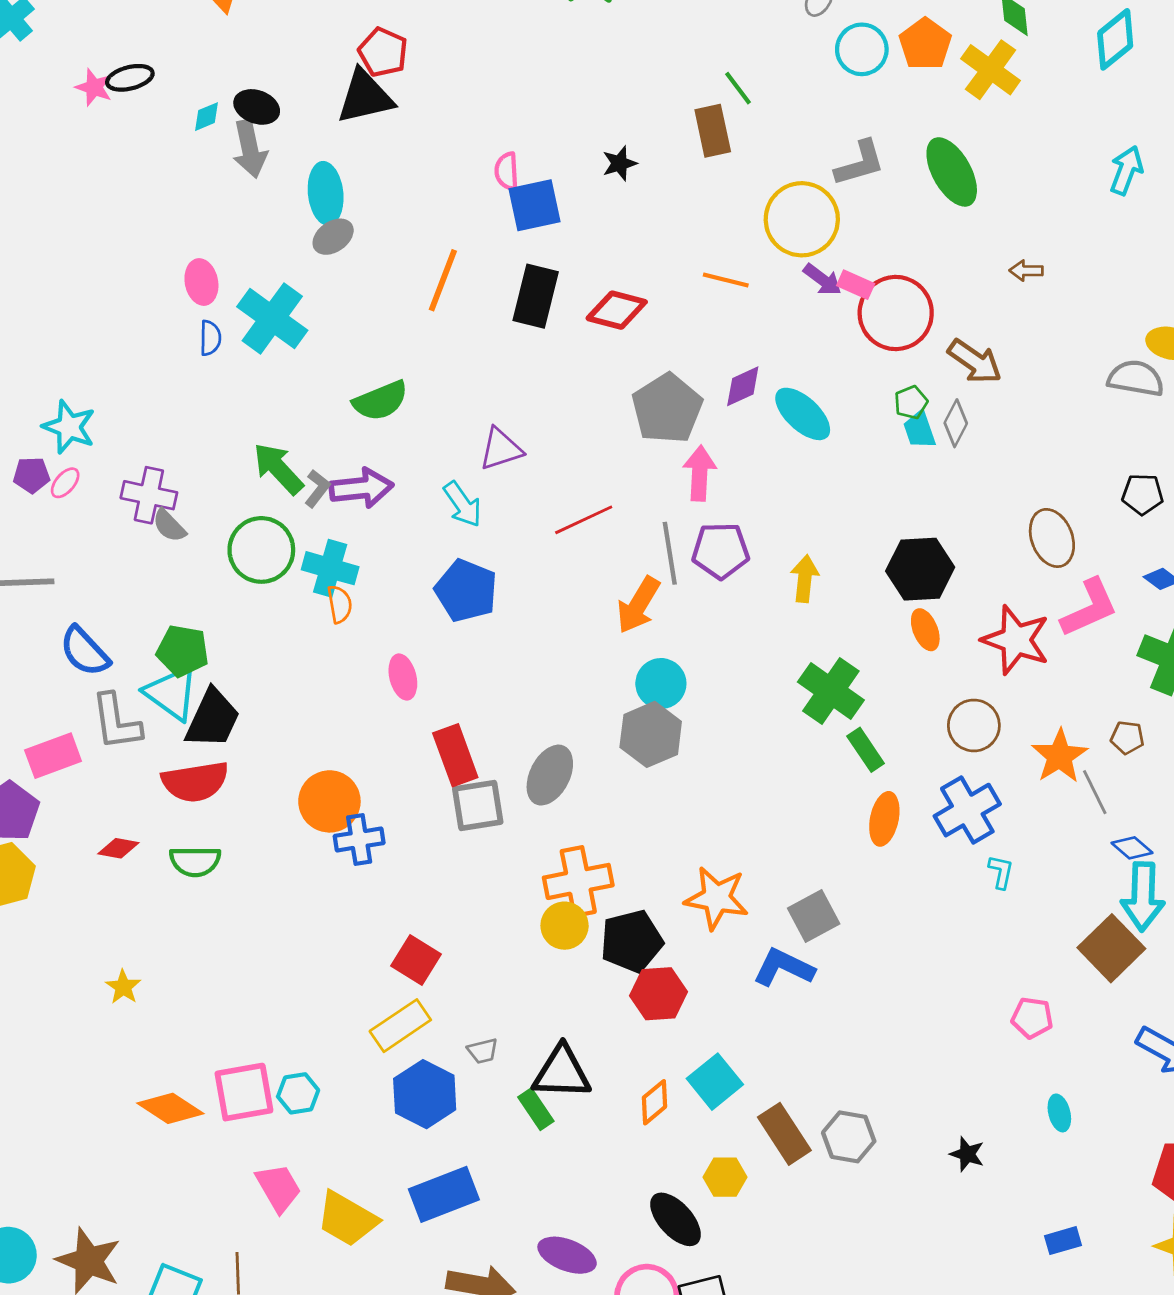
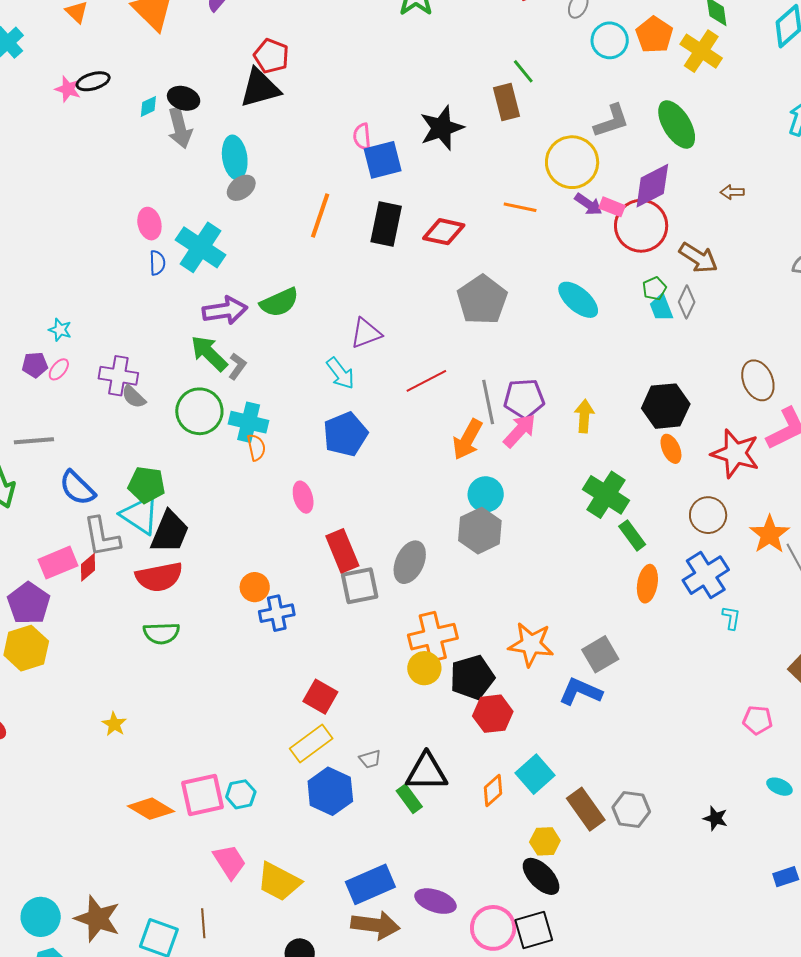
black star: (620, 163) -> (442, 128), size x1.8
purple diamond: (743, 386) -> (652, 186), moved, size x1.5
cyan star: (69, 427) -> (60, 330), size x0.6
pink arrow: (700, 473) -> (520, 431), moved, turned 42
purple arrow: (361, 488) -> (225, 310), moved
blue pentagon: (466, 591) -> (345, 434), turned 30
orange circle: (329, 801) -> (255, 587), size x0.7
red diamond: (118, 848) -> (88, 567), moved, turned -48
cyan ellipse: (1059, 1113) -> (779, 787), turned -50
blue rectangle: (444, 1194) -> (370, 884), moved
black ellipse: (676, 1219) -> (541, 876), moved

